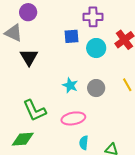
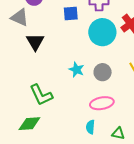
blue square: (71, 36) -> (71, 14), moved
cyan circle: (96, 48) -> (102, 32), size x1.4
pink ellipse: (73, 118) -> (102, 103), moved

